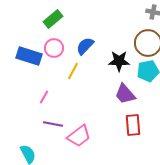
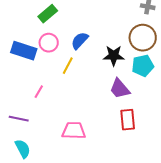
purple line: (53, 124) -> (19, 119), moved
pink trapezoid: (79, 136) -> (74, 131), turned -140

